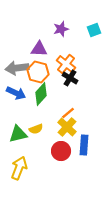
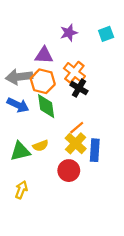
green diamond: (41, 94) -> (46, 106), turned -50
blue rectangle: (84, 145) -> (95, 150), moved
yellow arrow: (19, 168) -> (21, 190), size x0.7

